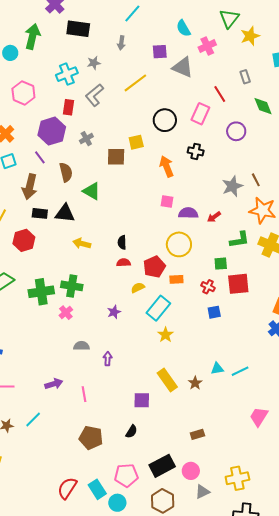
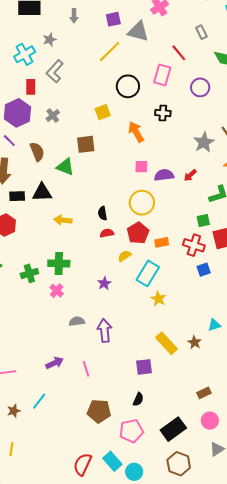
yellow line: (135, 83) -> (110, 51), moved
brown square: (116, 157) -> (86, 144), moved
yellow circle: (179, 244) -> (142, 203), moved
red cross: (208, 287) -> (194, 245), size x1.5
green cross: (41, 292) -> (29, 273), size x0.7
purple arrow: (108, 359) -> (104, 330), size x1.6
pink circle: (191, 471) -> (210, 421), moved
pink pentagon: (126, 475) -> (131, 431), moved

